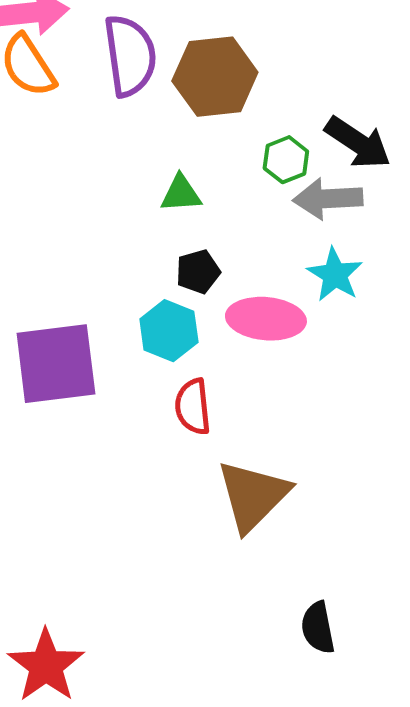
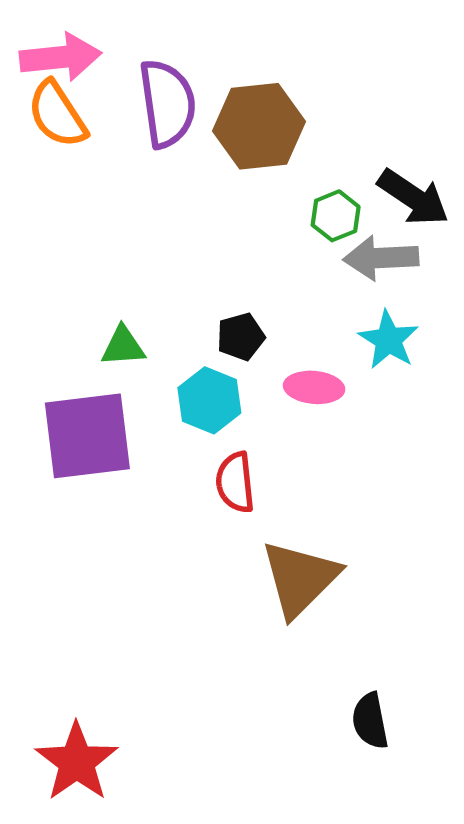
green triangle: (181, 194) -> (123, 346), moved
pink ellipse: (266, 319) -> (314, 387), size x0.7

